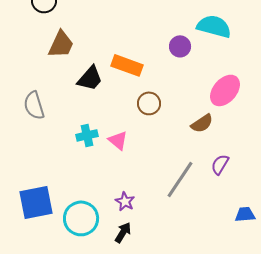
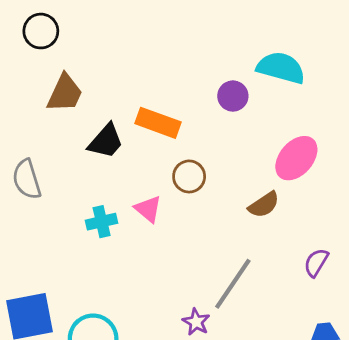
pink triangle: (118, 140) -> (148, 209), moved
purple semicircle: (220, 164) -> (316, 263), moved
purple star: (125, 201) -> (196, 322), moved

